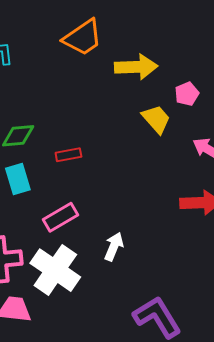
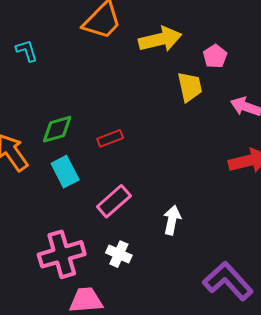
yellow trapezoid: (156, 119) -> (190, 87), turned 40
white cross: (55, 270) -> (119, 254), size x0.5

